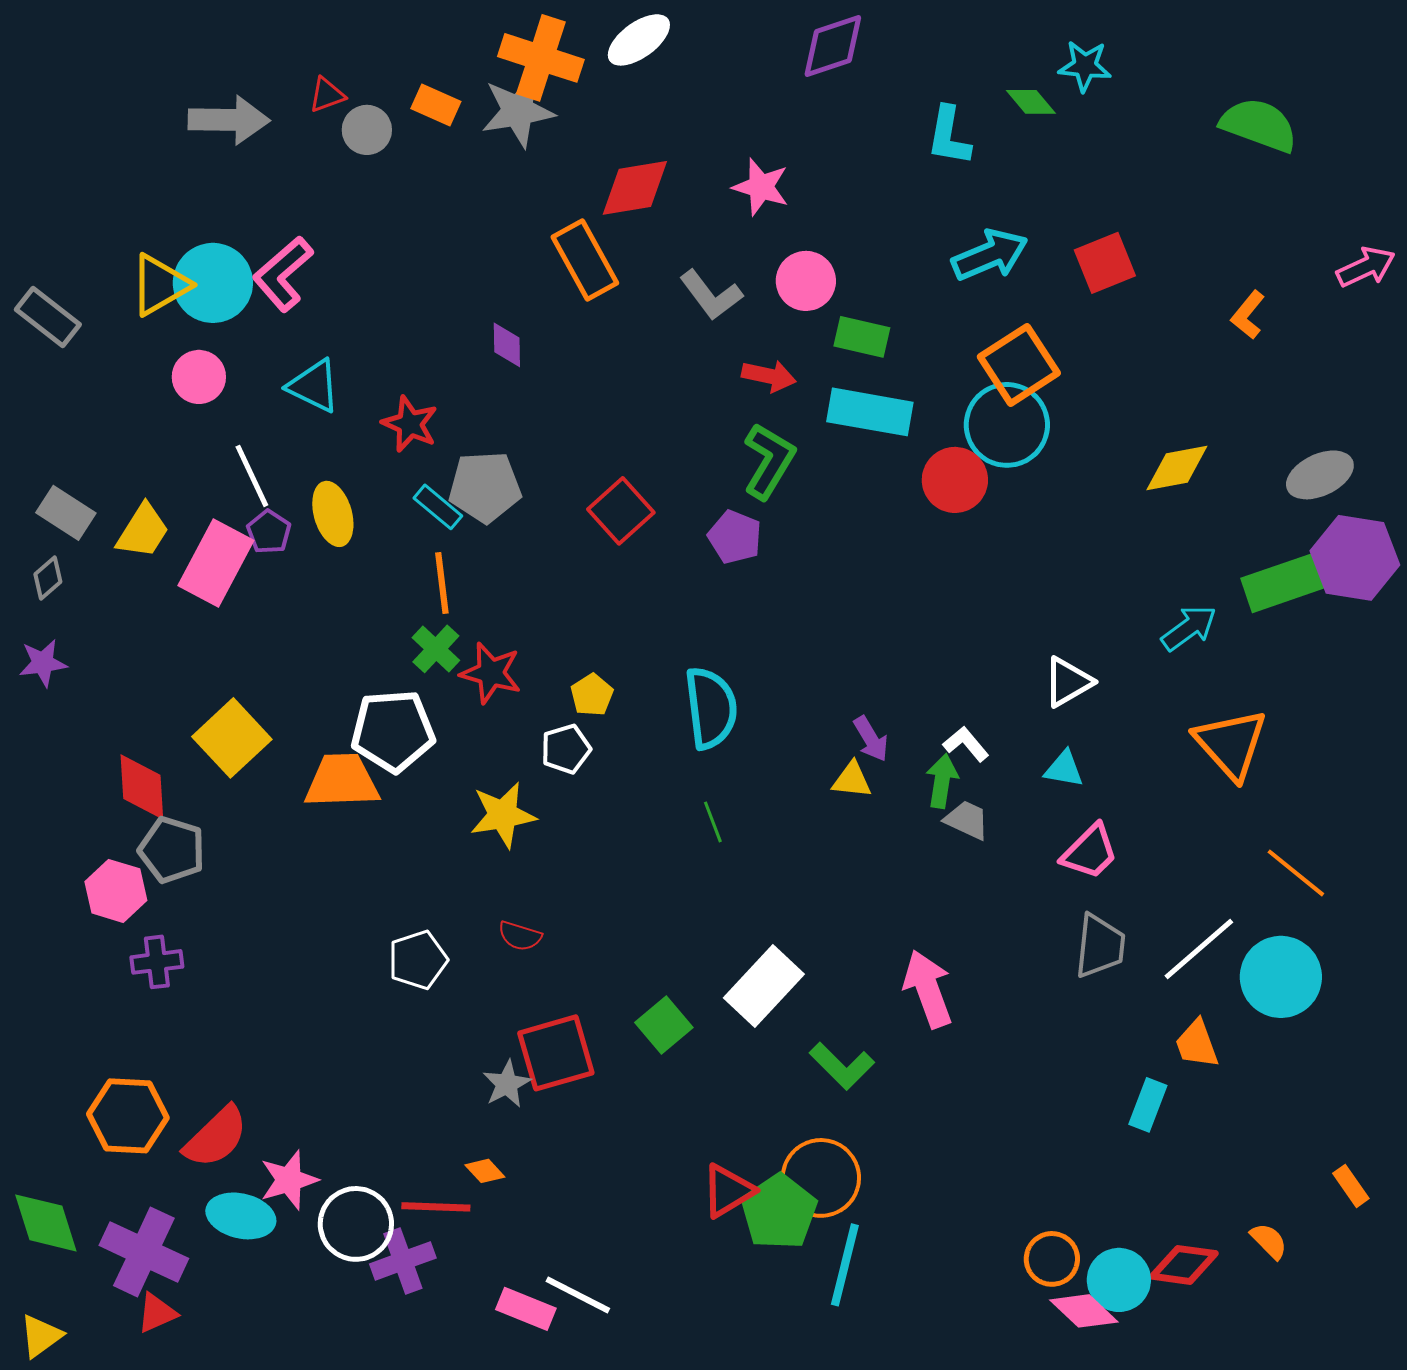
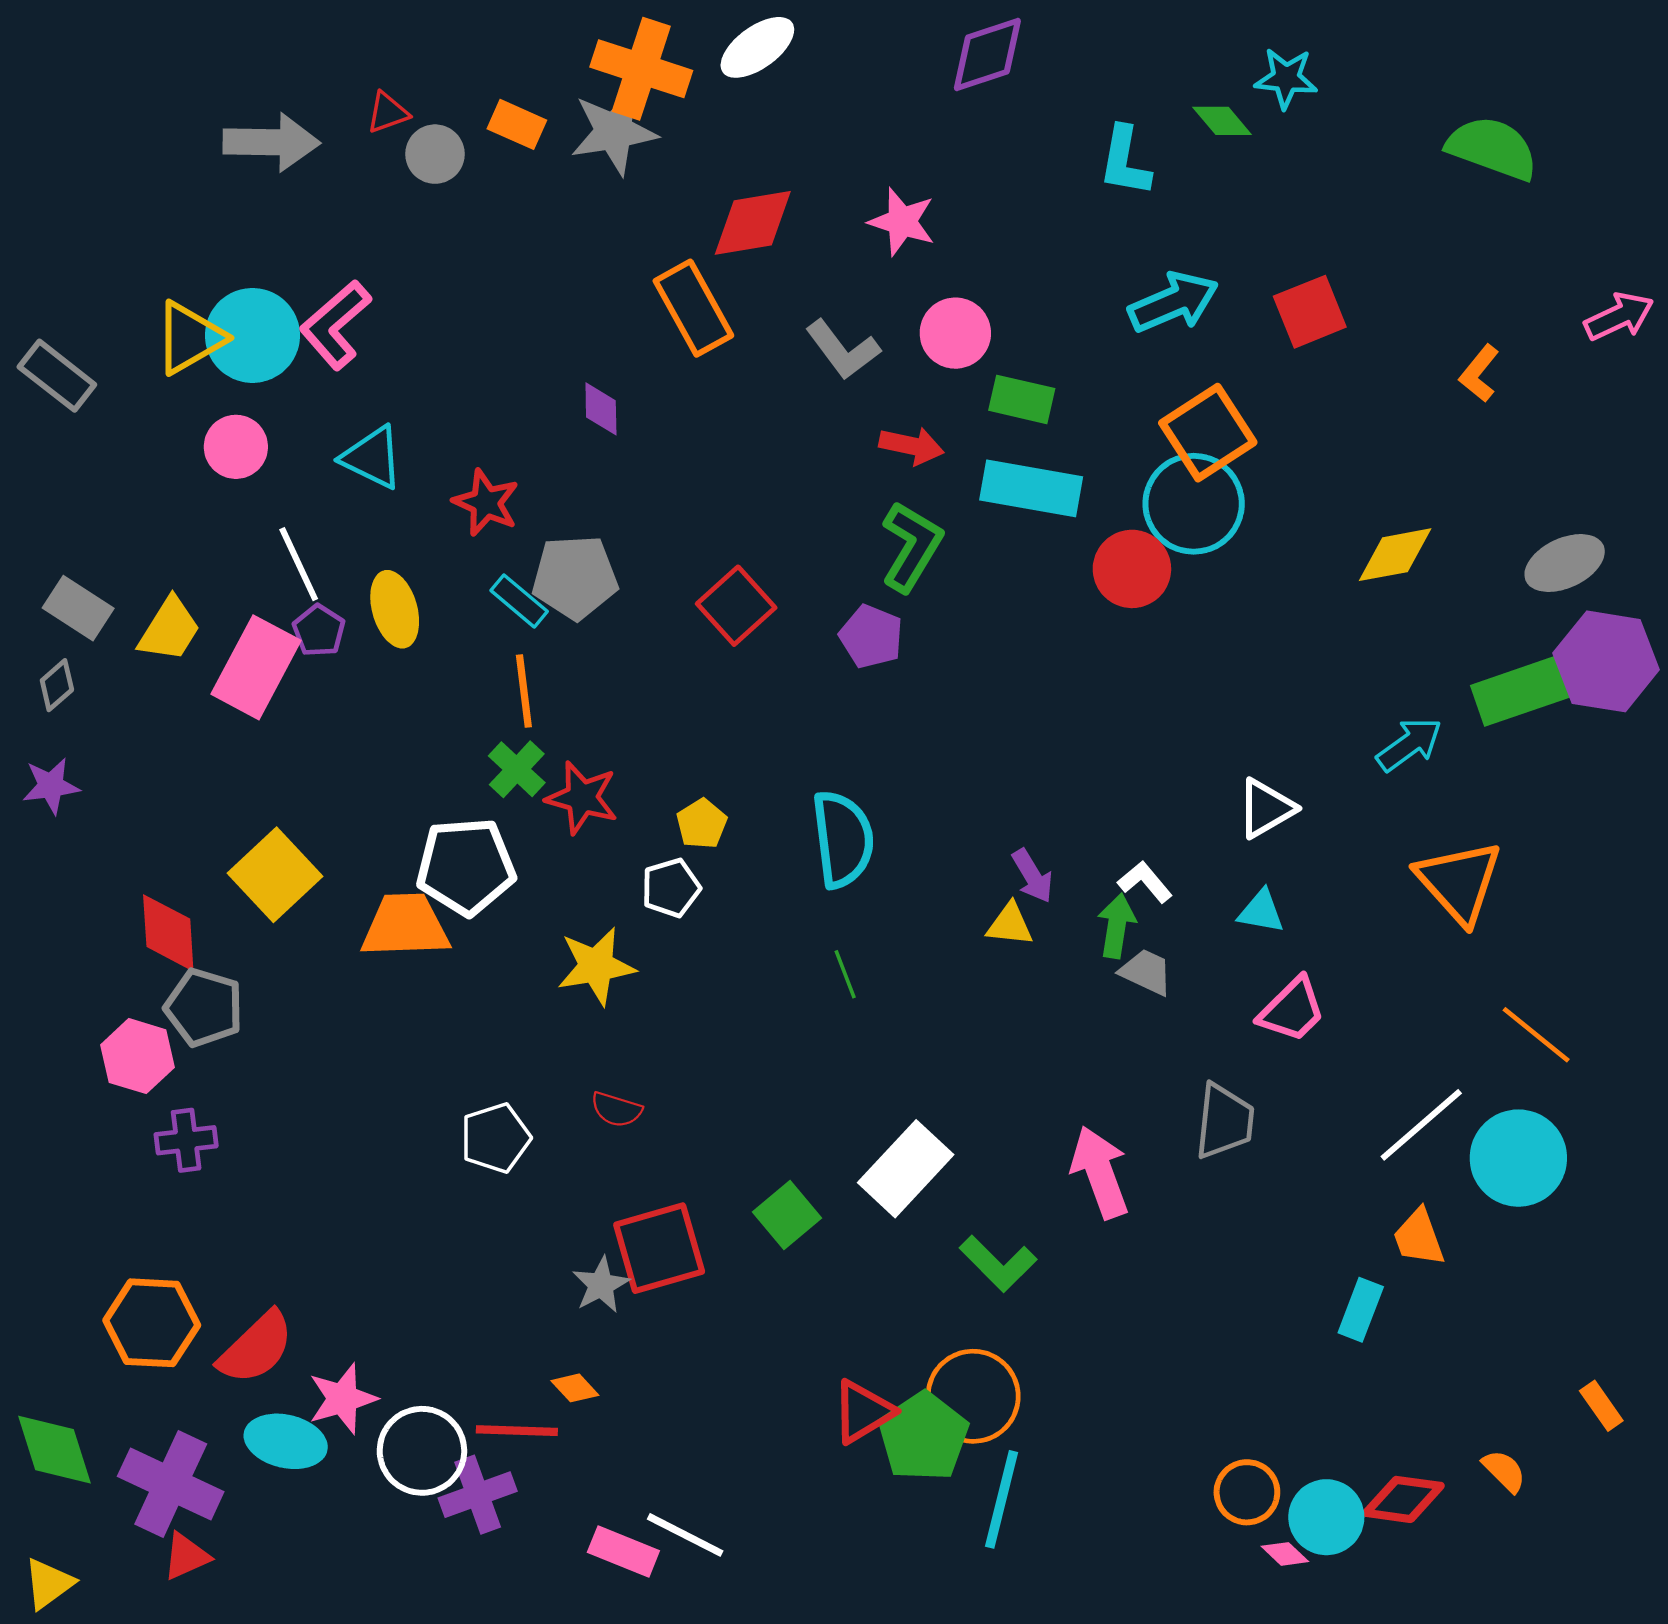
gray trapezoid: (1100, 946) -> (1224, 1121), moved
pink diamond: (1084, 1311) -> (1285, 1554), size x0.6

